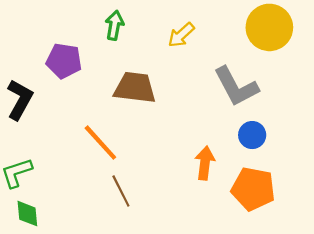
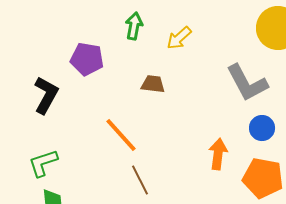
yellow arrow: (181, 35) -> (179, 38), moved
brown trapezoid: (135, 88) -> (153, 84), size x0.6

